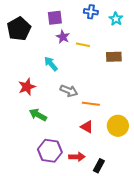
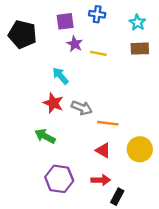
blue cross: (91, 12) -> (97, 14), moved
black pentagon: (19, 29) -> (23, 34), turned -30
brown rectangle: (114, 57) -> (140, 49), moved
red star: (27, 87) -> (53, 103), moved, turned -30
red arrow: (77, 157) -> (101, 180), moved

